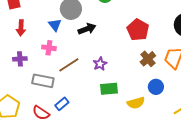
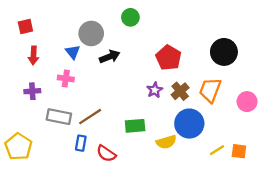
purple star: (100, 64) -> (155, 90), moved
brown line: (69, 65) -> (90, 117), moved
blue circle: (156, 87) -> (189, 124), size x1.6
blue rectangle: (62, 104) -> (81, 143), turned -40
red semicircle: (41, 113) -> (106, 154), moved

